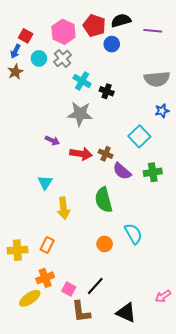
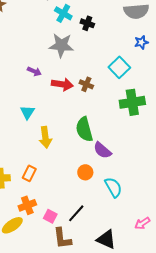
purple semicircle: (122, 171) -> (102, 150), moved
green cross: (153, 172) -> (132, 102), size x1.4
cyan semicircle: (133, 234) -> (113, 187), moved

